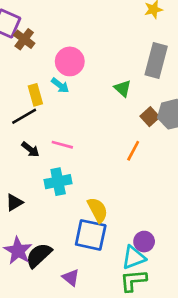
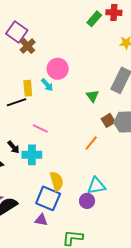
black arrow: (30, 149) -> (14, 147), moved
purple circle: (144, 242) -> (87, 201), moved
cyan triangle: (134, 257) -> (96, 186), moved
purple triangle: (71, 278) -> (41, 220), moved, turned -40

